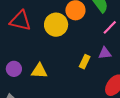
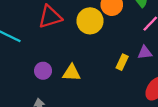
red triangle: (20, 21) -> (50, 17), turned -30

